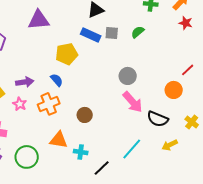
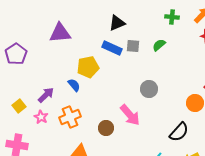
blue semicircle: (57, 80) -> (74, 85), moved
purple arrow: (25, 82) -> (46, 95), turned -36
pink arrow: (133, 102) -> (130, 115), moved
black semicircle: (158, 119) -> (179, 132), turned -70

